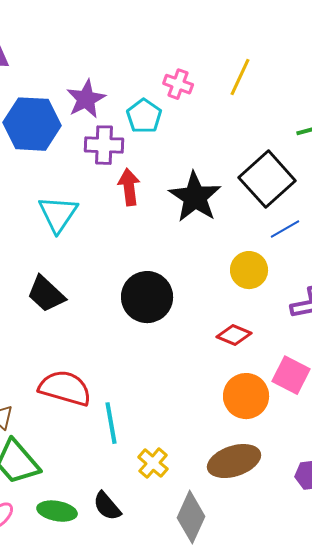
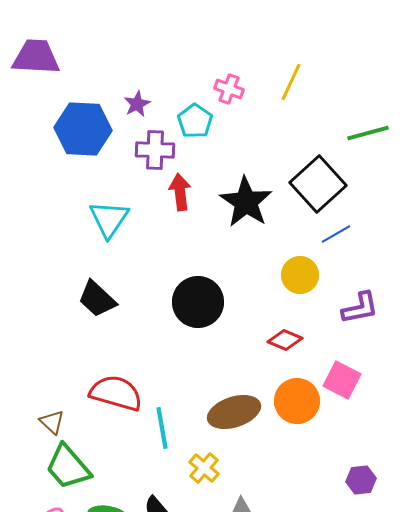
purple star: (86, 99) -> (137, 104), size x0.7
brown ellipse: (234, 461) -> (234, 412), moved

